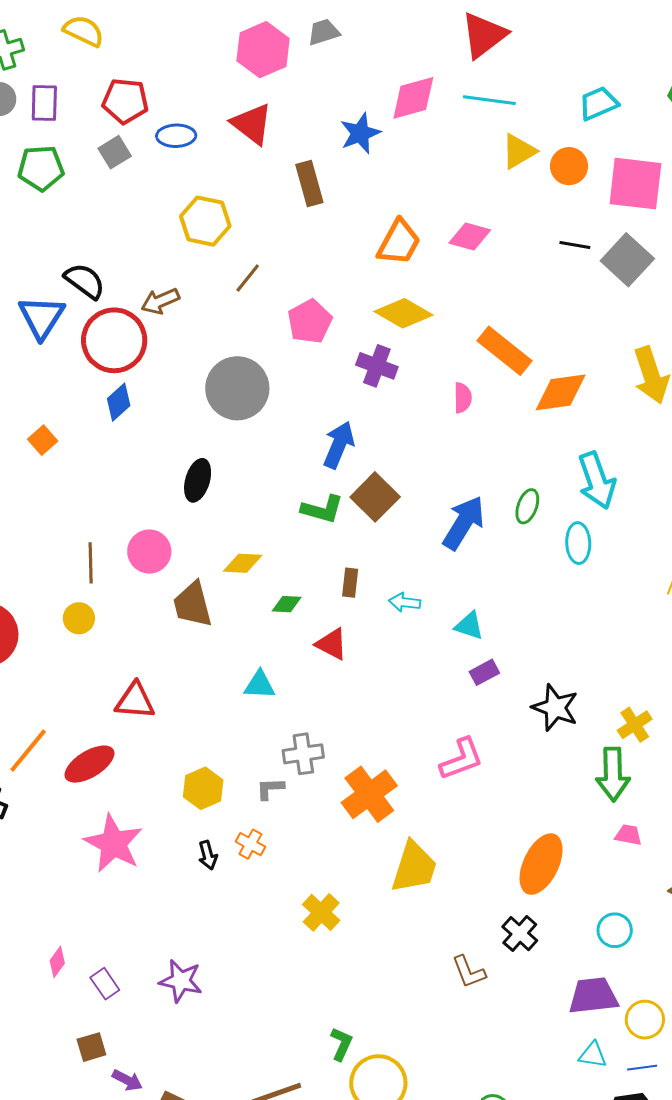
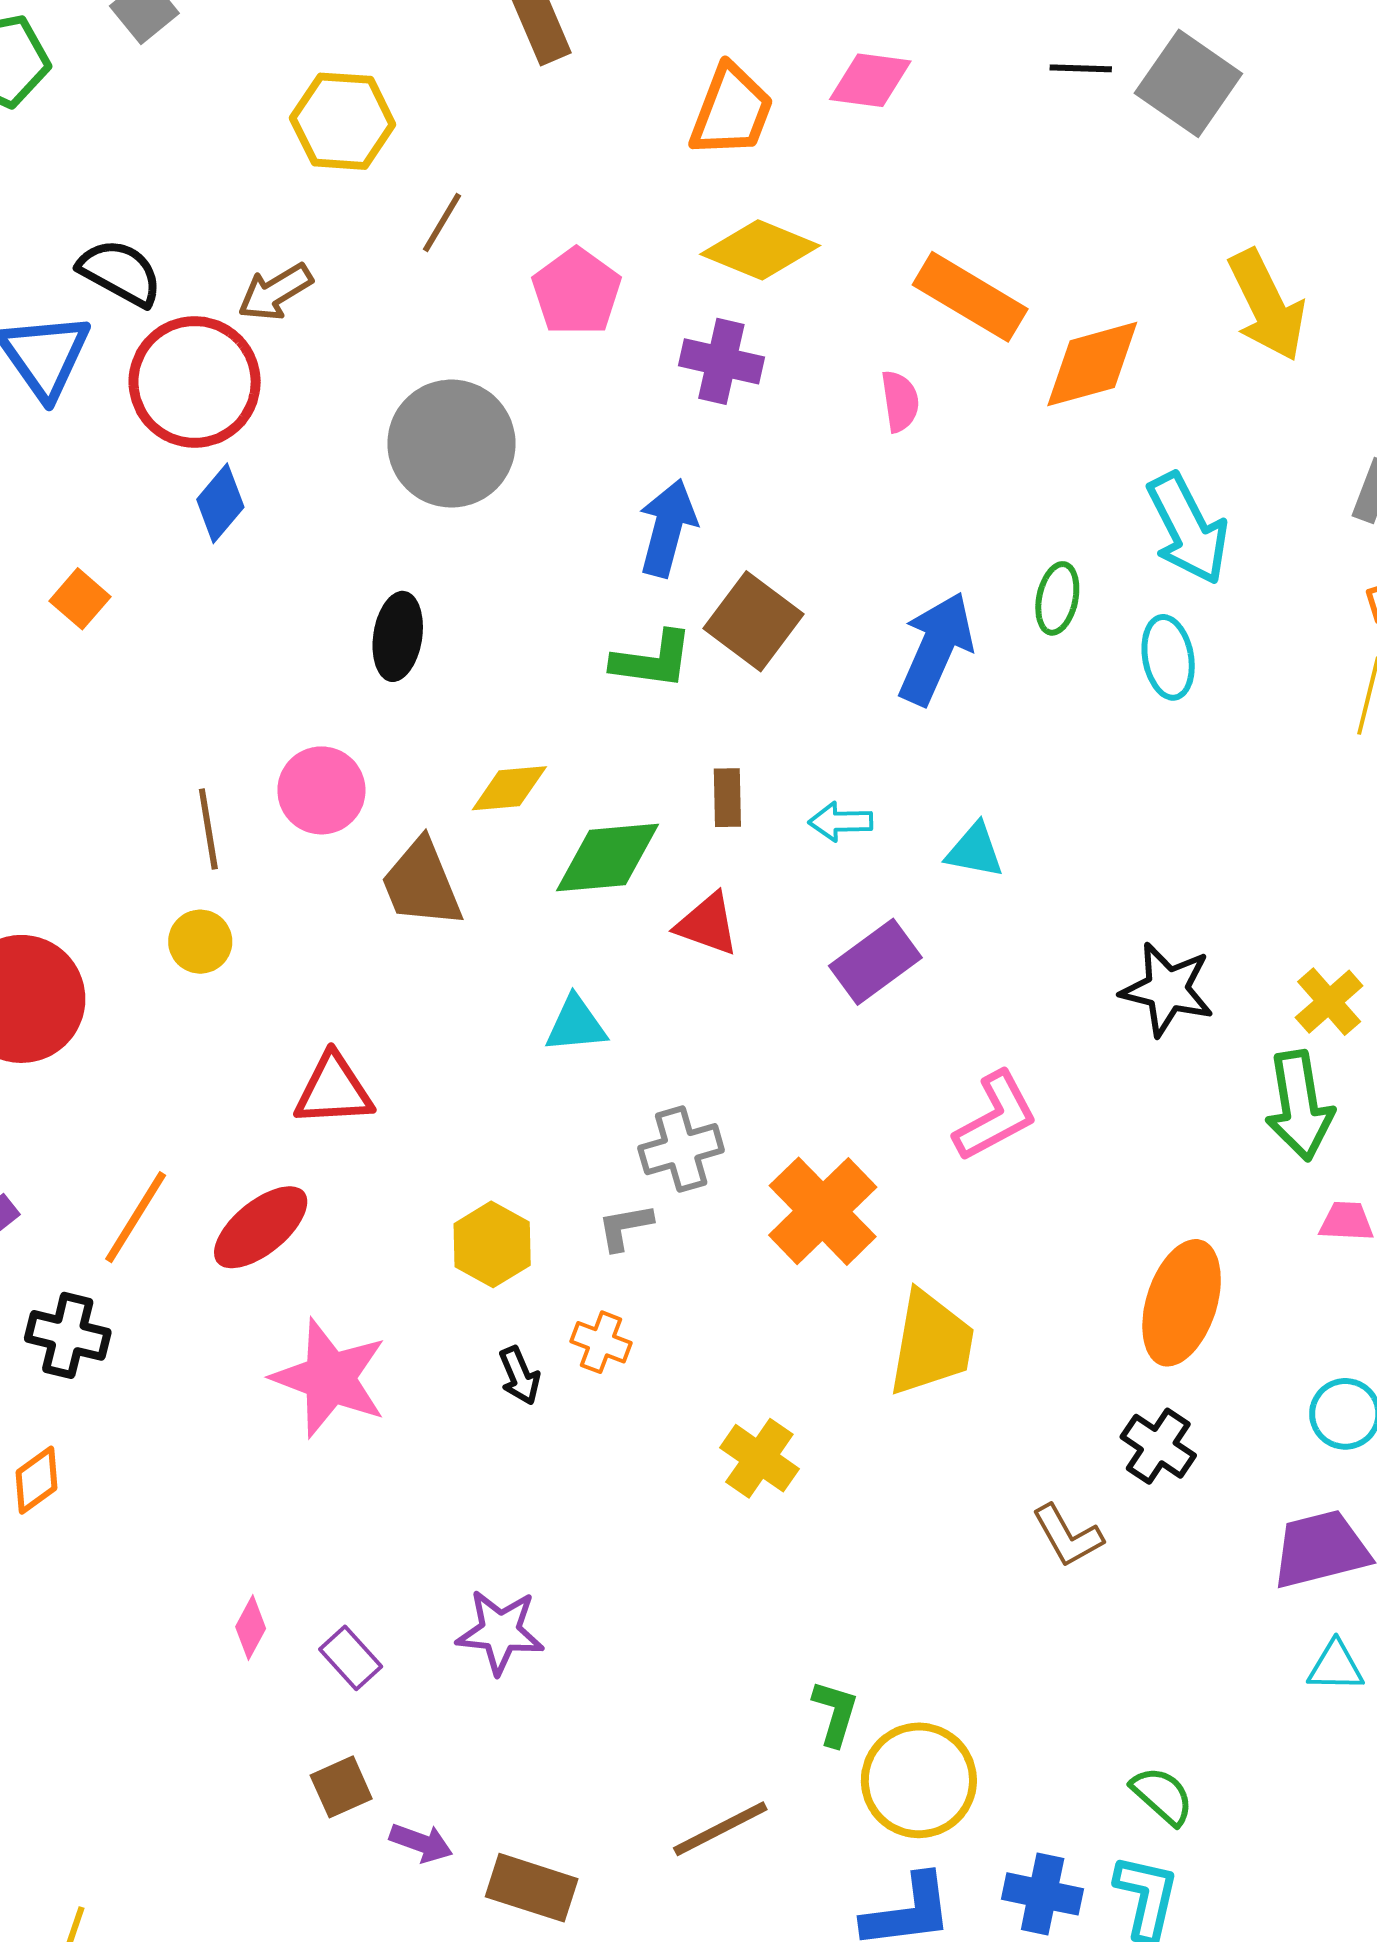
green diamond: (287, 604) -> (608, 857), size x1.8
purple rectangle: (484, 672) -> (875, 962), moved, size x1.5

